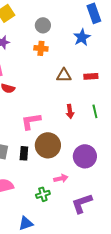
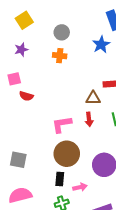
brown triangle: (64, 75) -> (93, 98), moved
pink L-shape: (31, 121) -> (62, 124), moved
black rectangle: (24, 153) -> (60, 179), moved

